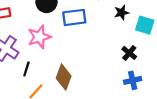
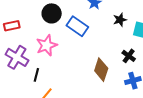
blue rectangle: (74, 17) -> (77, 26), turned 45
brown diamond: (64, 77) -> (101, 70), moved

